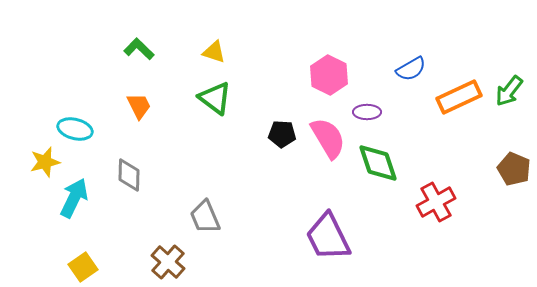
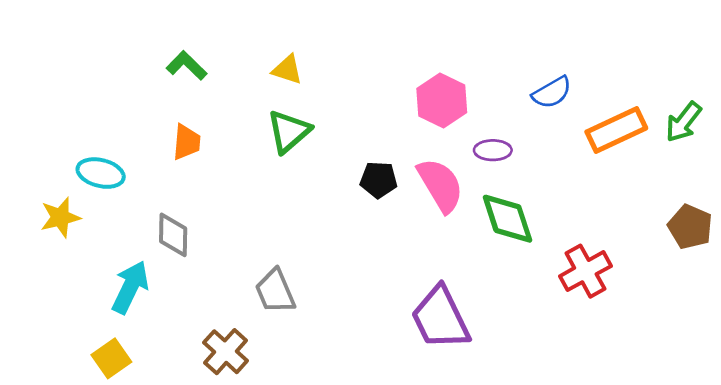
green triangle: (215, 98) -> (289, 131), turned 42
orange trapezoid: (139, 106) -> (187, 142), turned 32
cyan arrow: (74, 198) -> (130, 287), moved

